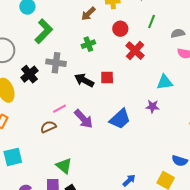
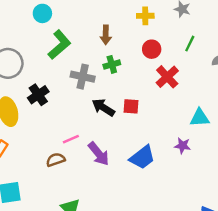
brown arrow: (88, 14) -> (106, 35), moved, turned -49
gray cross: (56, 63) -> (83, 77), moved

